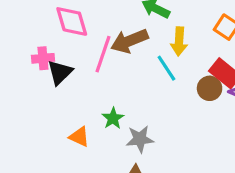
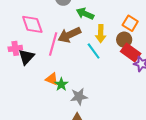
brown circle: (210, 88) -> (124, 40), moved
orange triangle: (79, 137) -> (52, 79), moved

